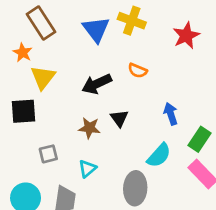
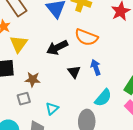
orange semicircle: (138, 71) -> (86, 37), size x1.6
blue arrow: (171, 114) -> (96, 67), moved
brown star: (89, 128) -> (33, 79), moved

